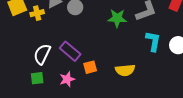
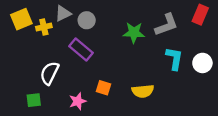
purple rectangle: (70, 51) -> (81, 49), moved
orange square: (90, 67) -> (103, 88), turned 32
green square: (37, 78) -> (34, 100), moved

